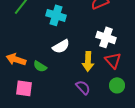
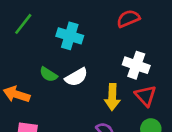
green semicircle: (40, 66) -> (48, 74), moved

